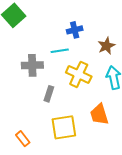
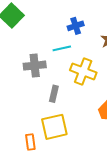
yellow square: (64, 127) -> (54, 127), moved
orange rectangle: (23, 139) -> (30, 142), turned 35

